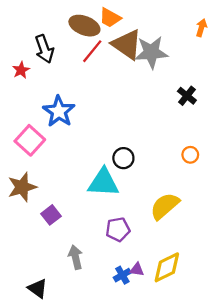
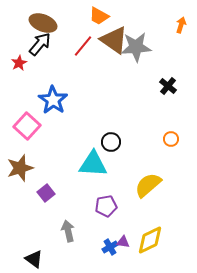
brown ellipse: (84, 26) -> (43, 23), moved
black arrow: (44, 49) -> (40, 44), turned -120

